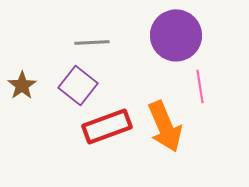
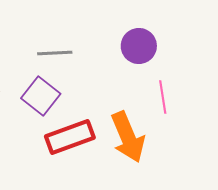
purple circle: (176, 35) -> (139, 46), size x0.7

